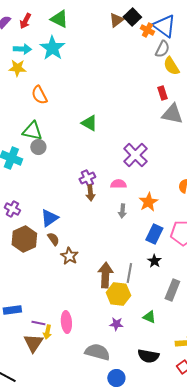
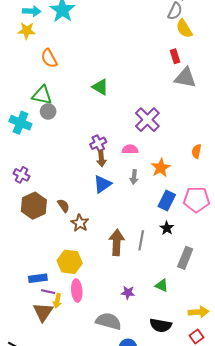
blue triangle: (49, 218) -> (102, 184), moved
yellow hexagon: (118, 294) -> (70, 262), moved
blue rectangle: (12, 310) -> (38, 278), moved

